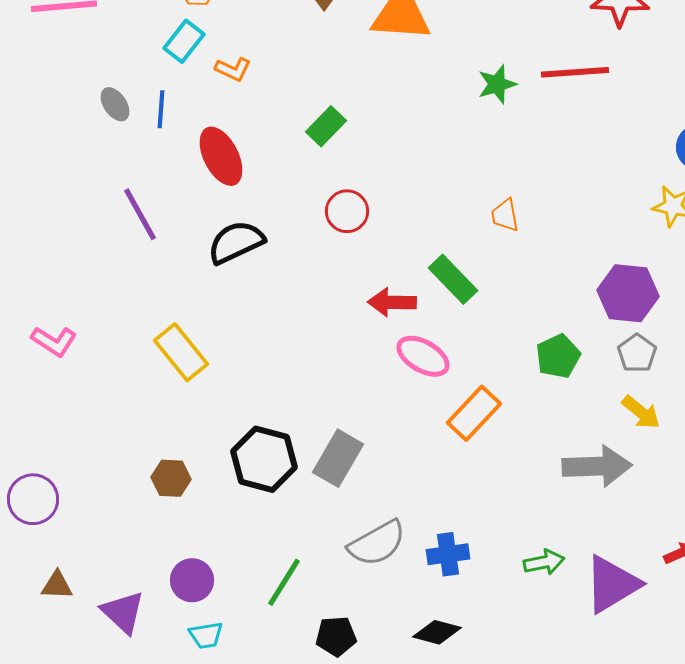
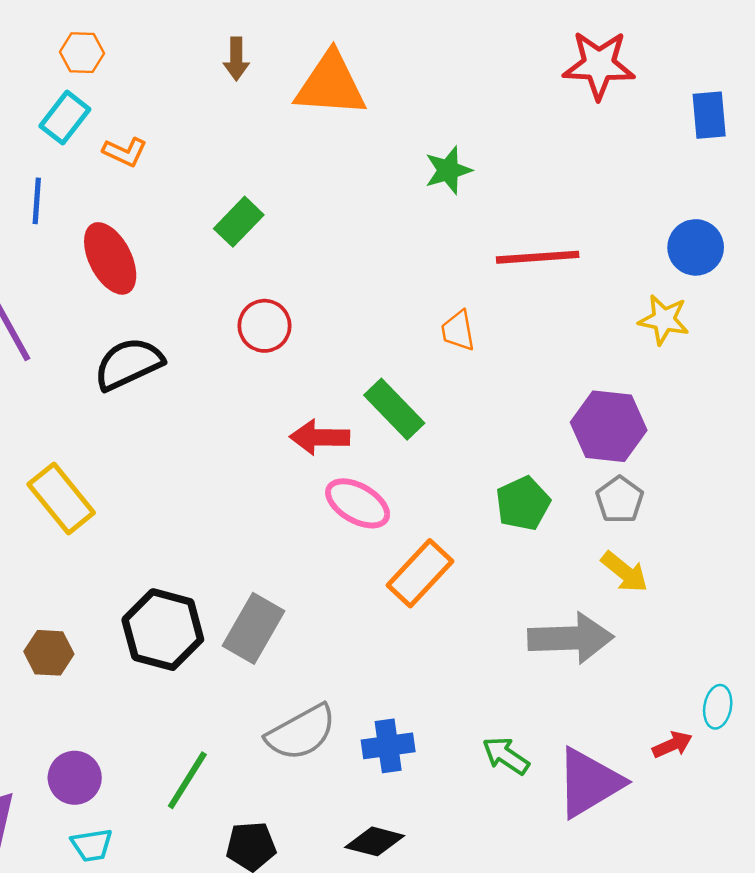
red line: (575, 72) -> (538, 257), moved
green arrow: (544, 562) -> (506, 756), turned -135

